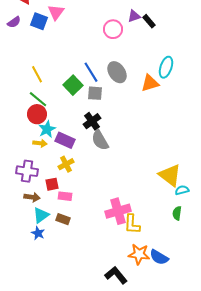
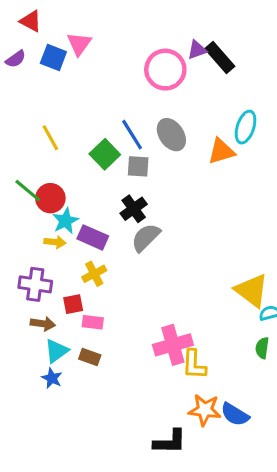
black rectangle: (149, 21) -> (220, 57), size x1.5
pink circle: (113, 29) -> (165, 70), size x1.4
green line: (38, 99) -> (28, 191), moved
gray semicircle: (100, 140) -> (146, 237), turned 75
black L-shape: (116, 275) -> (170, 442), turned 130

